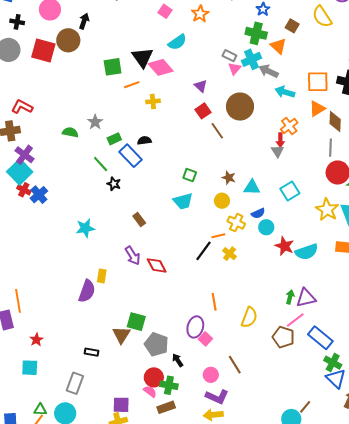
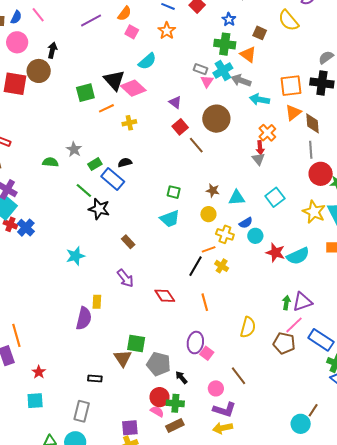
black star: (114, 184) -> (99, 209), size x1.5
red diamond: (157, 265) -> (165, 296), moved
orange line: (214, 302) -> (205, 302), moved

